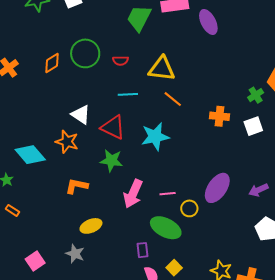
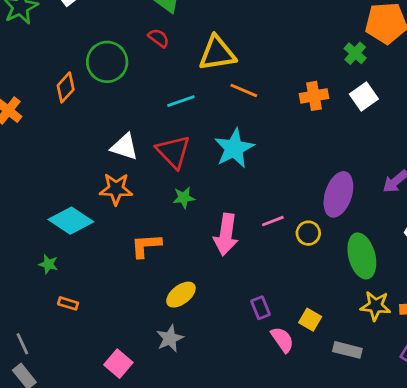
red semicircle: (121, 61) -> (159, 38), moved, turned -126
red triangle: (113, 127) -> (173, 152), turned 36
green star: (111, 160) -> (184, 198), size x0.7
green ellipse: (166, 228) -> (362, 256), moved, turned 64
gray star: (75, 254) -> (170, 338), turned -30

